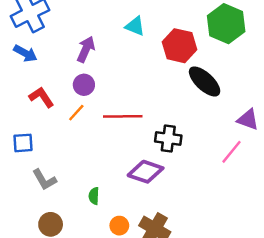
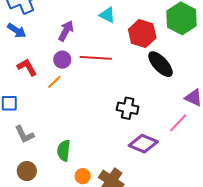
red line: (123, 116) -> (96, 58), moved
purple diamond: (146, 172) -> (143, 144), moved
green semicircle: (94, 196) -> (64, 151), size x1.5

